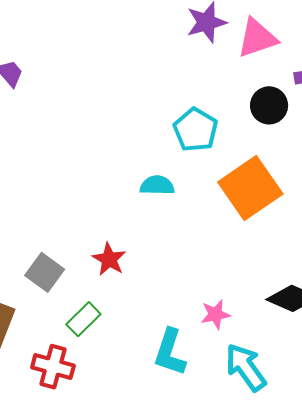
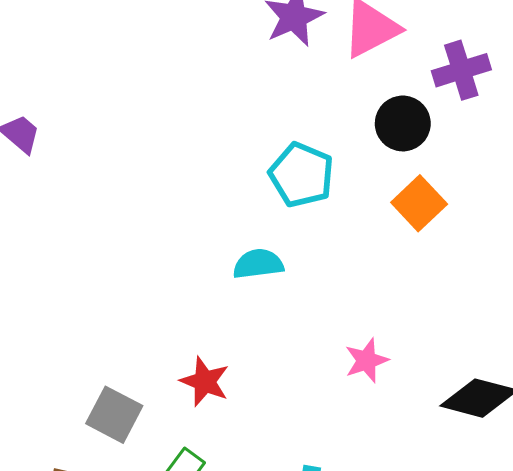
orange square: (250, 188) -> (419, 203), moved, size x0.6
pink star: (215, 314) -> (367, 360), moved

